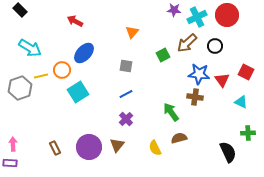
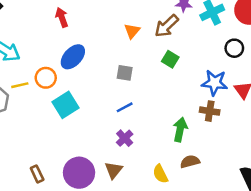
red arrow: (75, 21) -> (62, 17), turned 42
brown arrow: (187, 43) -> (167, 26), moved
green square: (163, 55) -> (170, 59), turned -32
green arrow: (171, 112) -> (180, 130), turned 48

